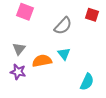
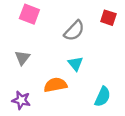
orange semicircle: (42, 61) -> (55, 85), moved
purple star: (18, 72) -> (21, 100), moved

